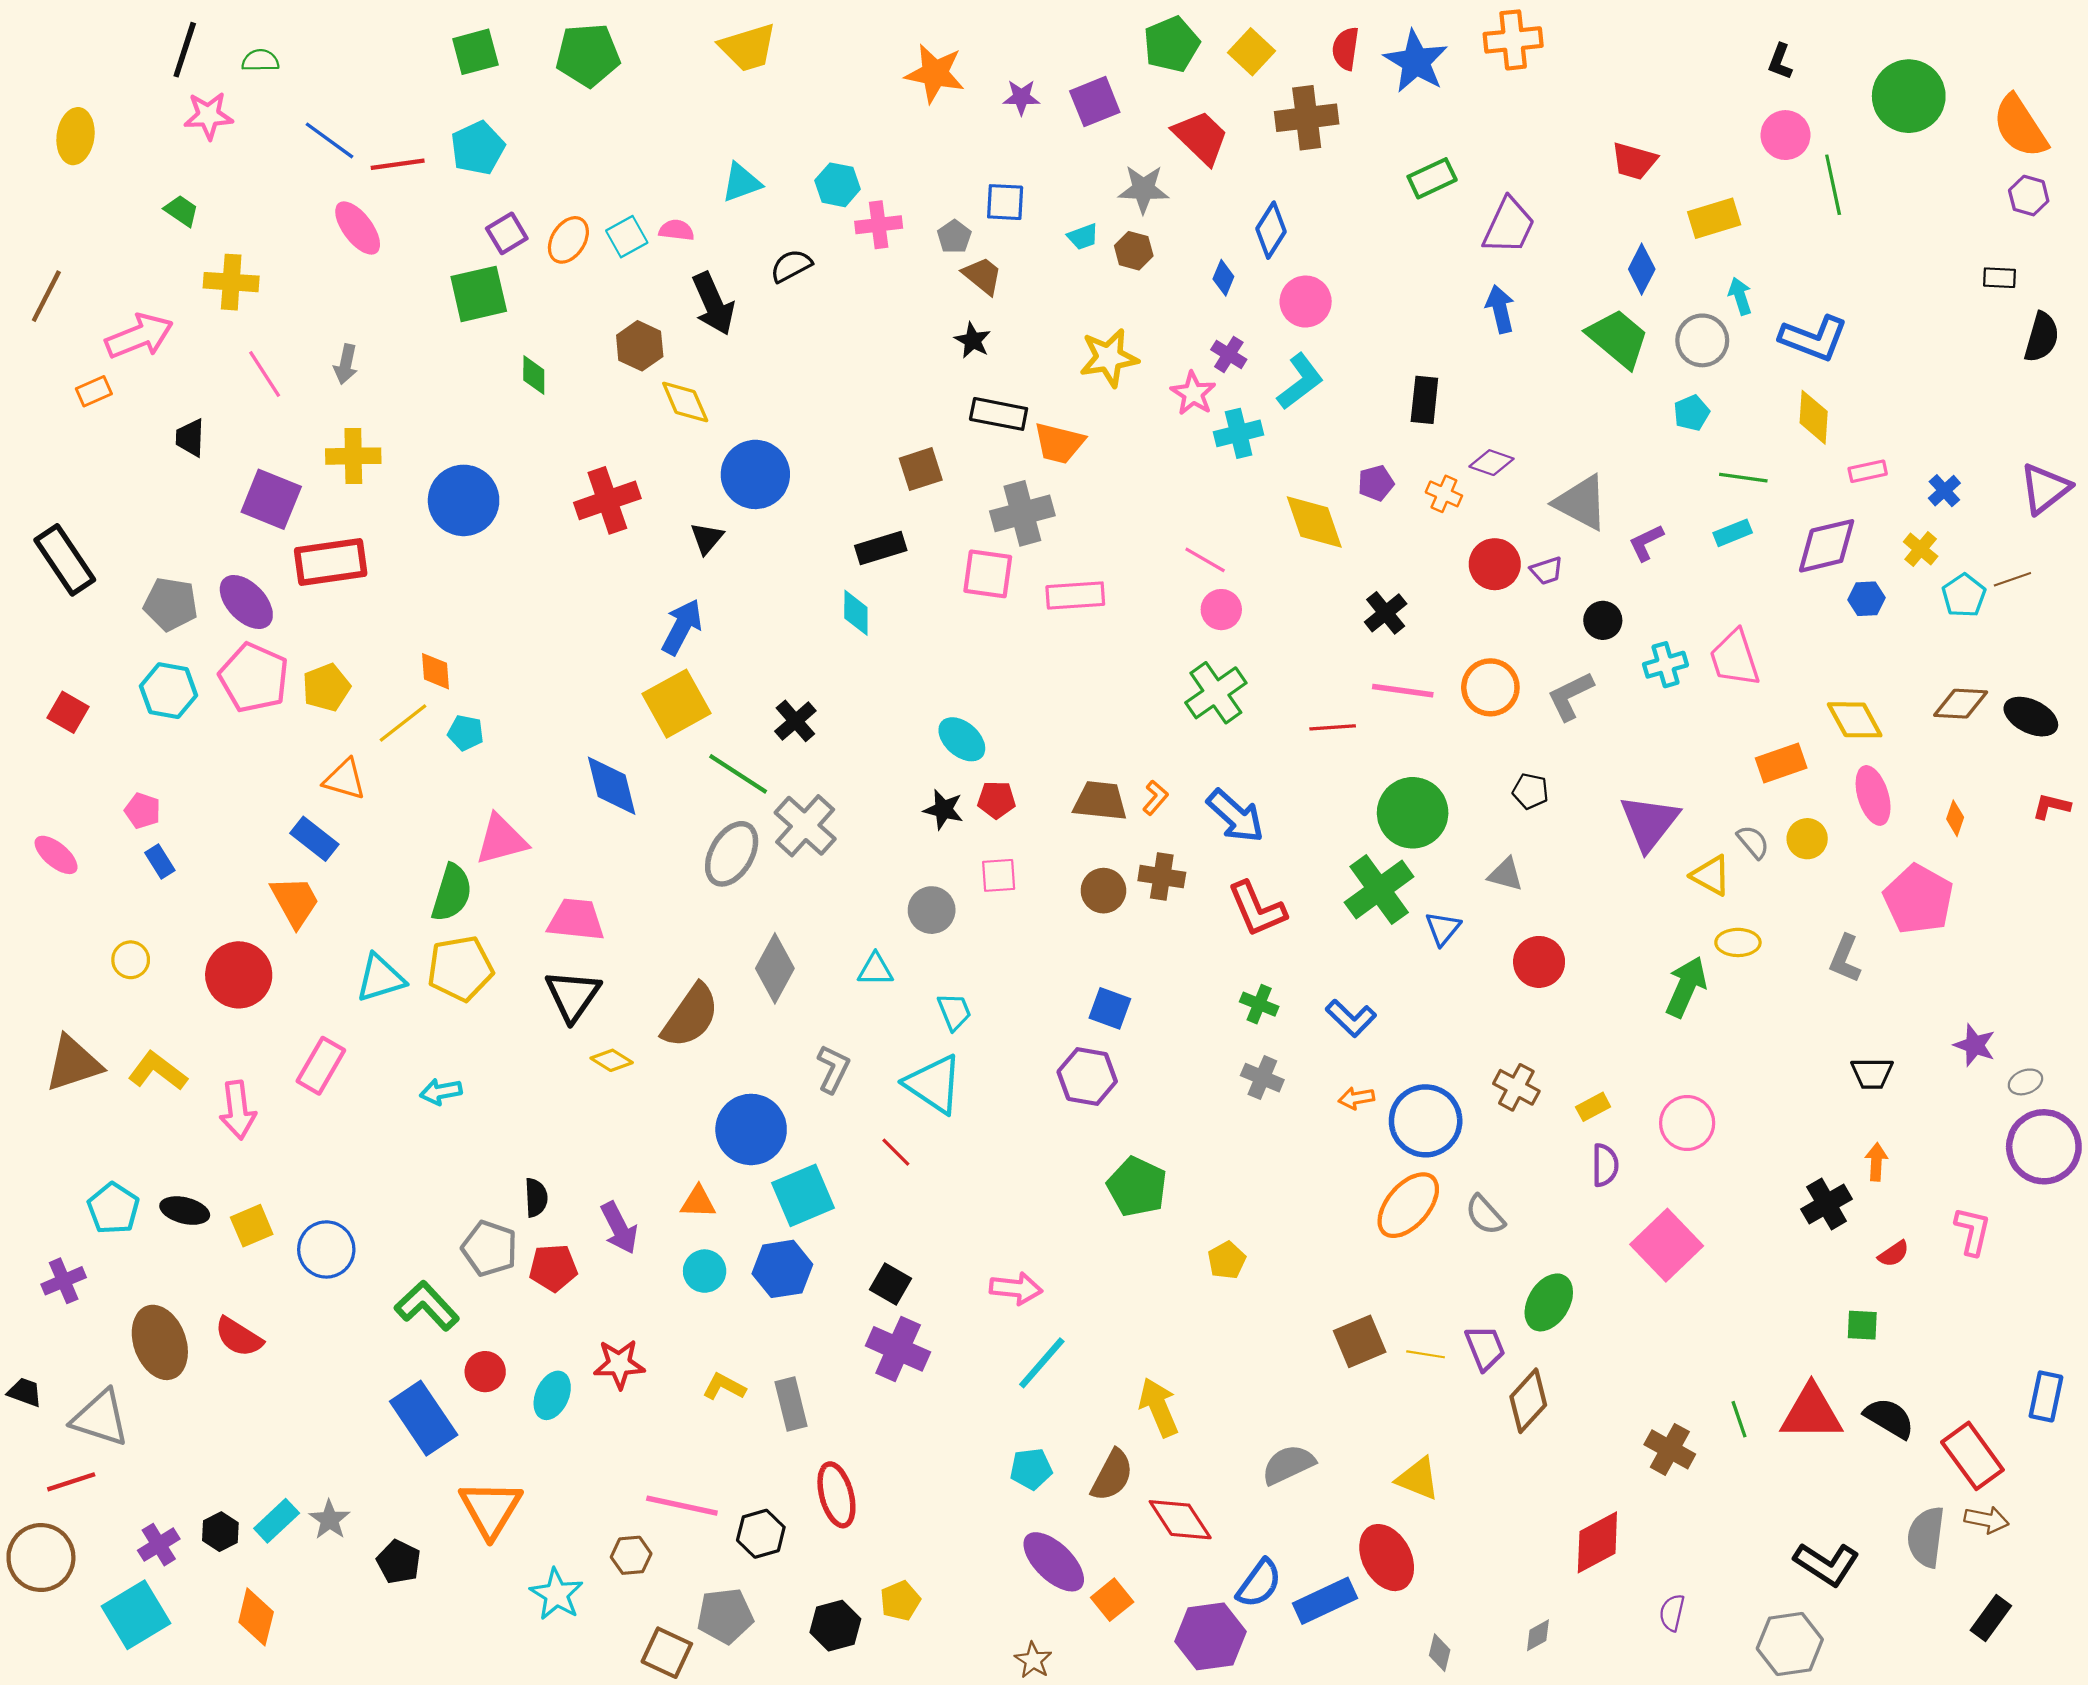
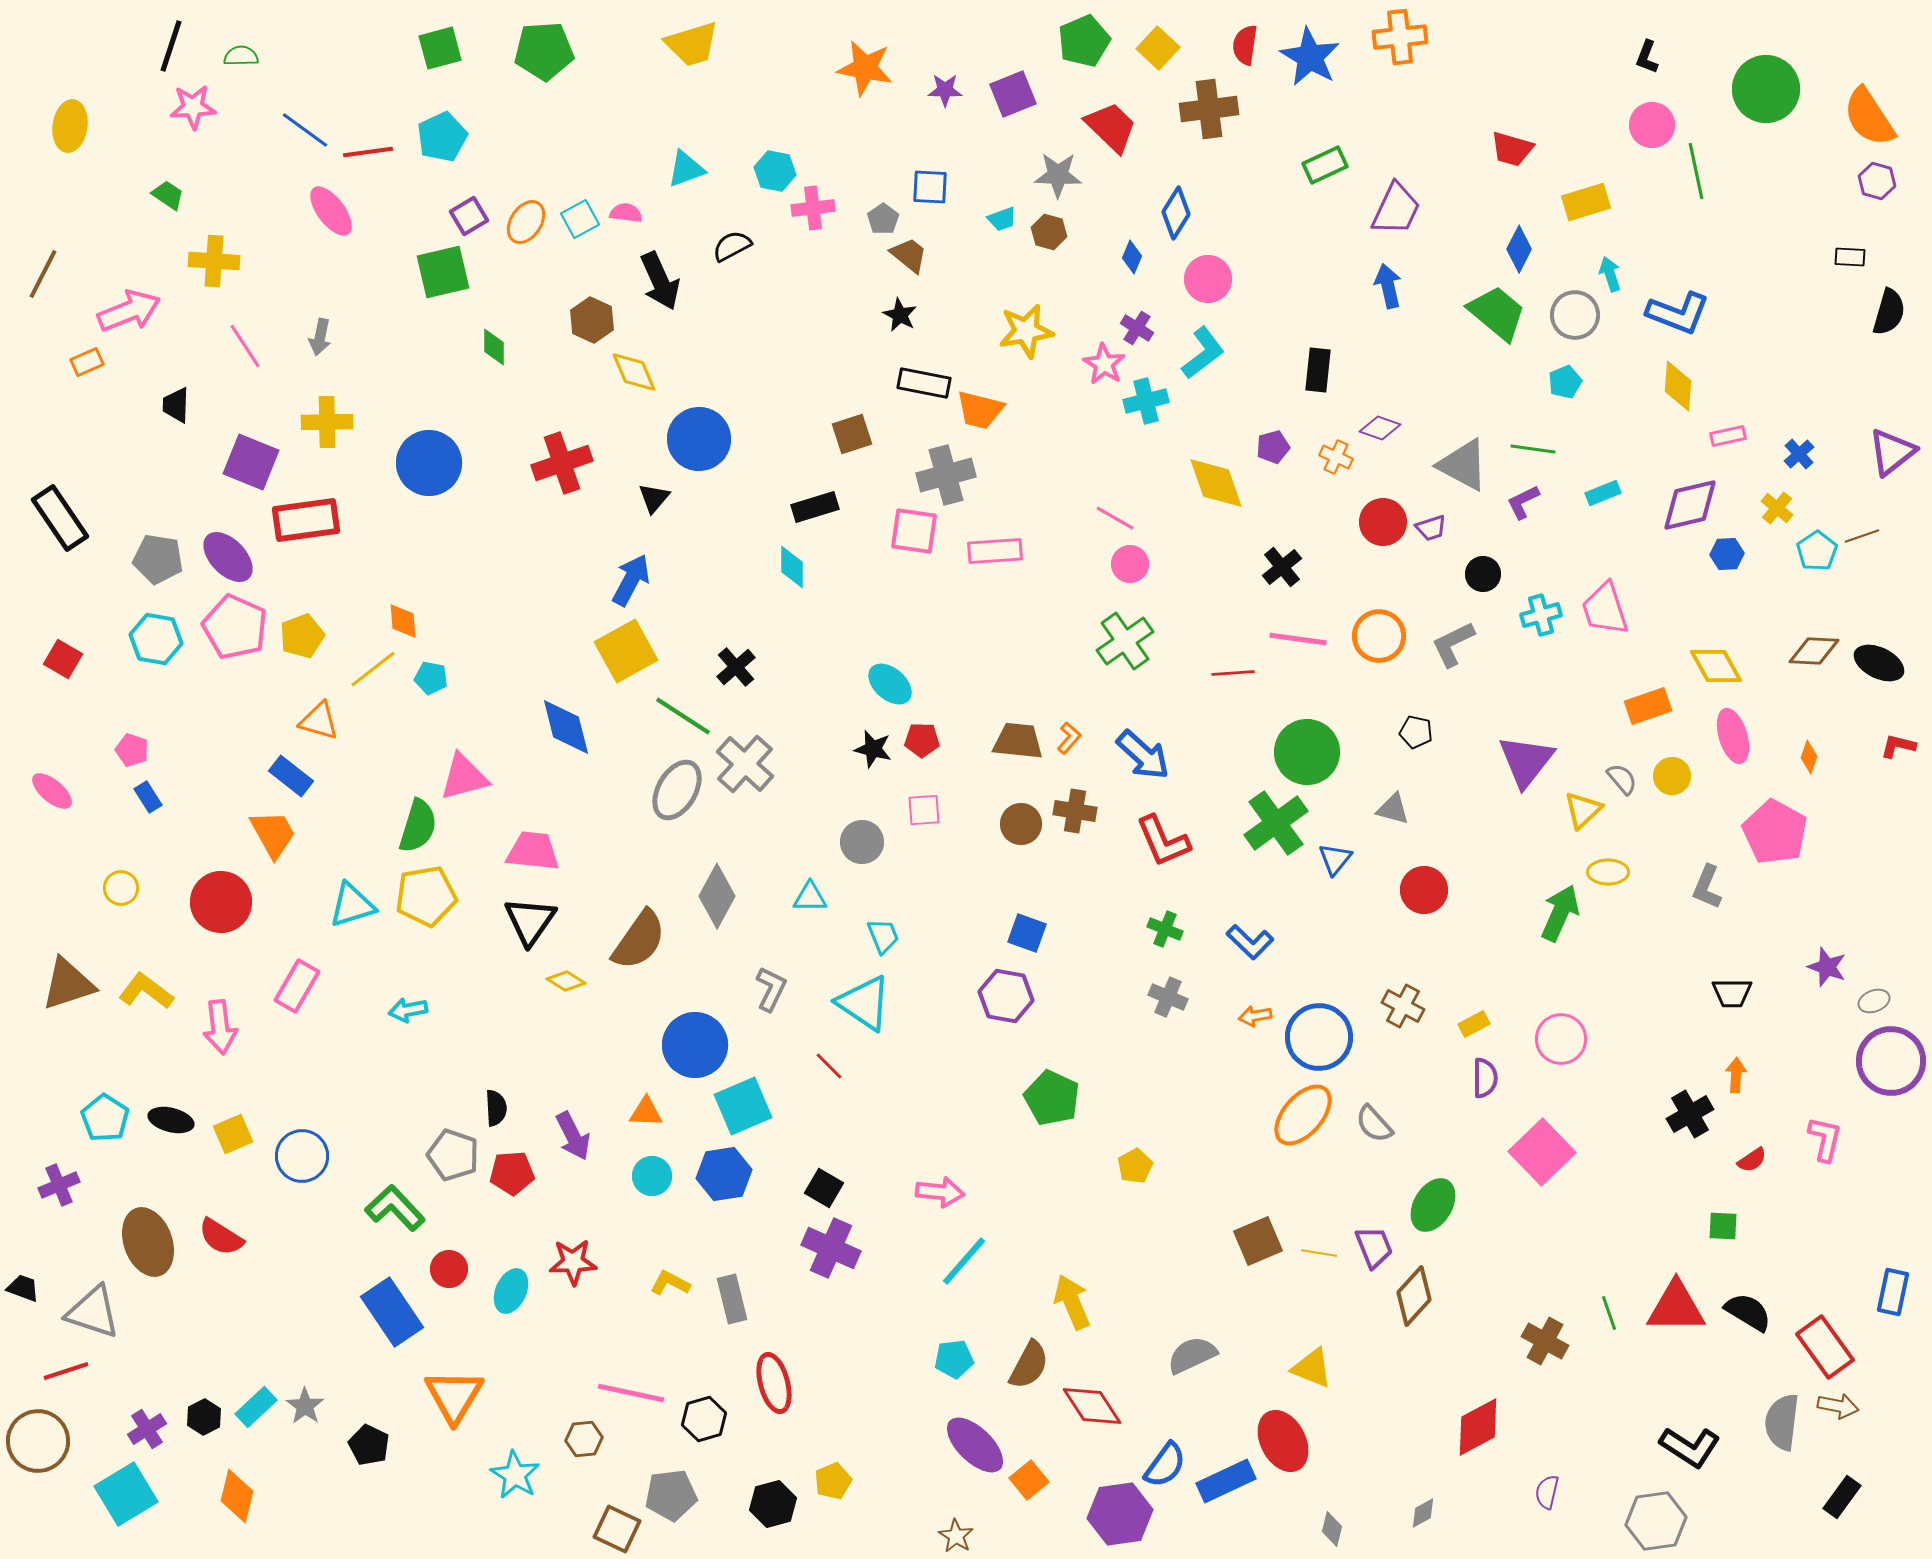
green line: (1743, 478) -> (1533, 449), moved
yellow triangle: (1711, 875) -> (1583, 810), turned 48

